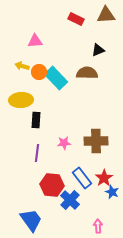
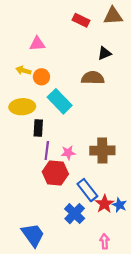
cyan rectangle: (56, 78) -> (60, 101), moved
purple line: (37, 153) -> (47, 151), moved
red star: (104, 178) -> (104, 204), moved
red hexagon: (52, 185) -> (55, 173), moved

